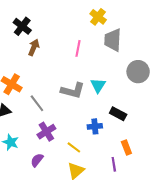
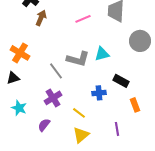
pink line: (78, 48) -> (83, 19), turned 56
cyan triangle: (98, 85) -> (102, 54), turned 42
gray line: (37, 103) -> (56, 71), moved
orange rectangle: (126, 147) -> (135, 105), moved

